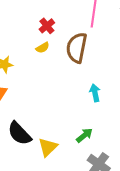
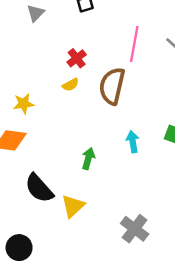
green arrow: (84, 135) -> (88, 158), moved, turned -36

